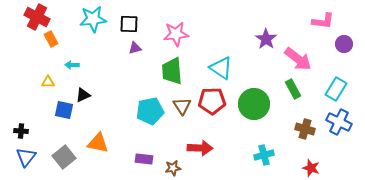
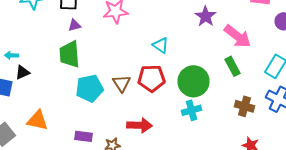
cyan arrow: (72, 65) -> (12, 55), moved
cyan triangle: (221, 68) -> (160, 45), size x0.7
green trapezoid: (172, 71) -> (70, 54), moved
cyan cross: (264, 155) -> (192, 110), moved

